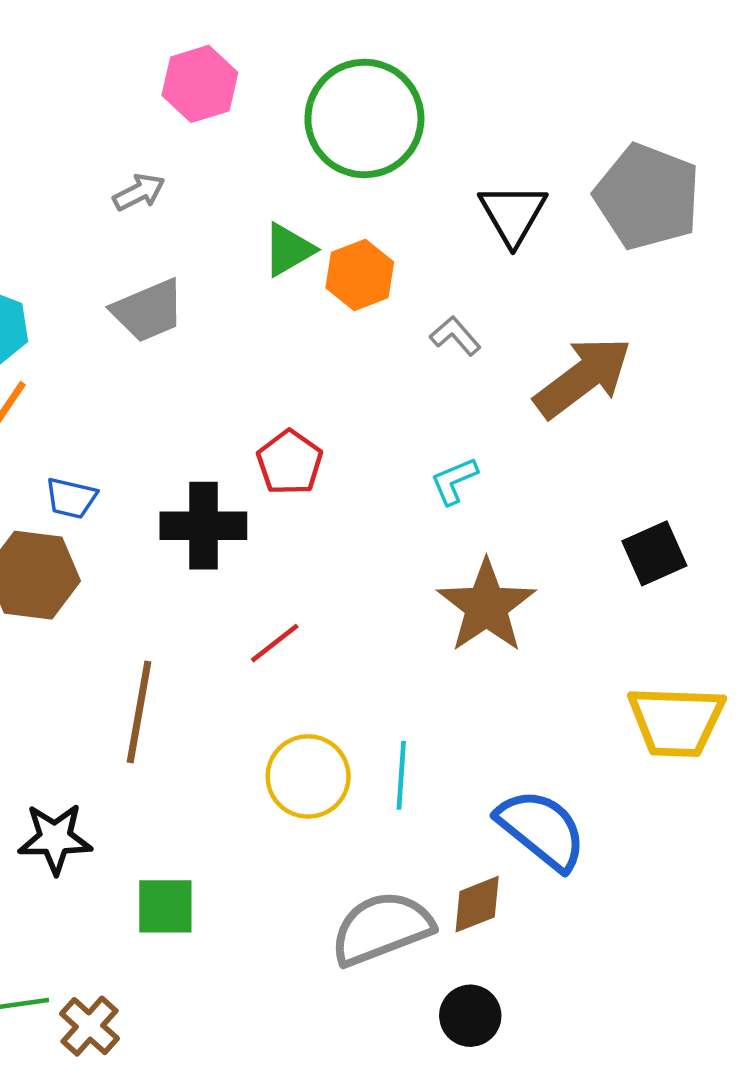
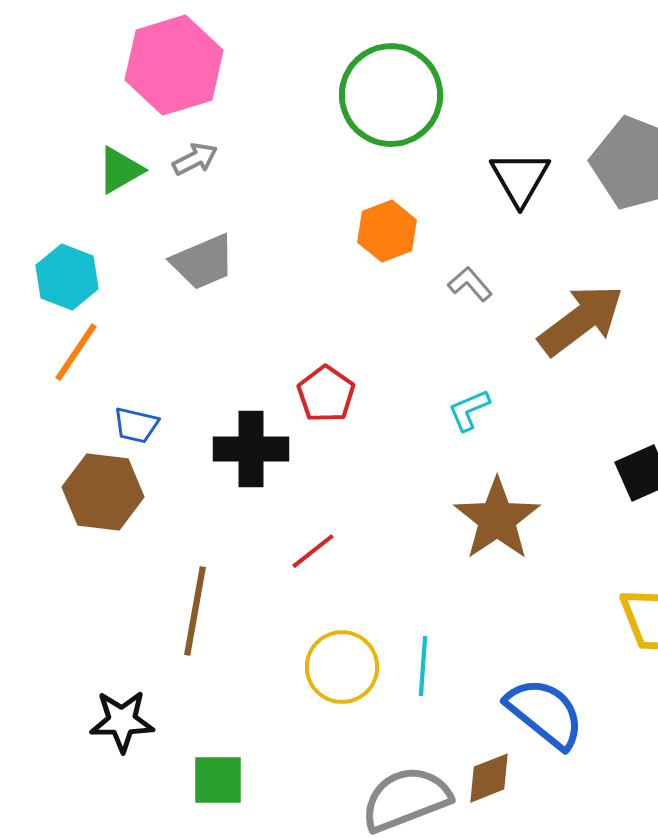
pink hexagon: (200, 84) -> (174, 65), moved, size x1.5
green triangle: (289, 250) -> (120, 170), moved

